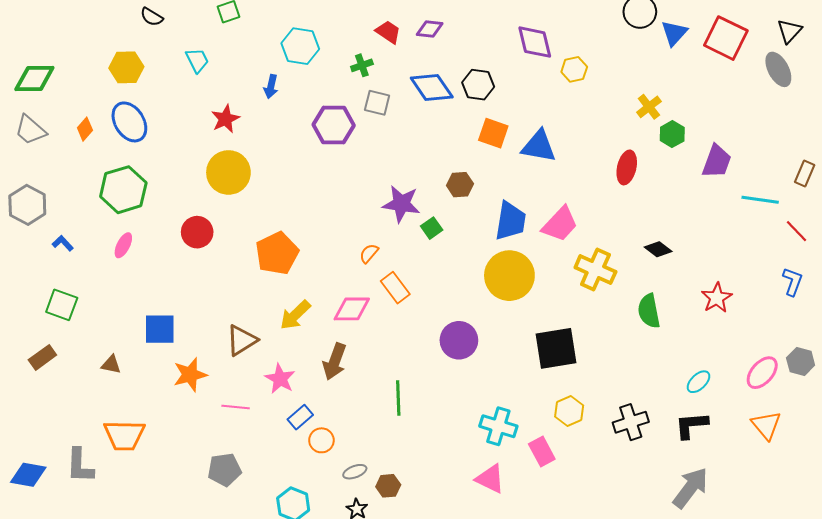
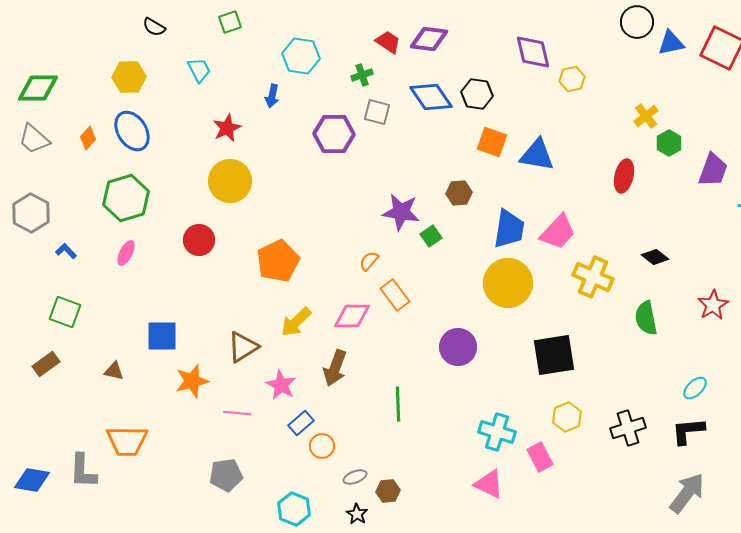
purple diamond: (430, 29) -> (429, 39), size x1.4
blue triangle: (674, 33) -> (671, 43), turned 36

